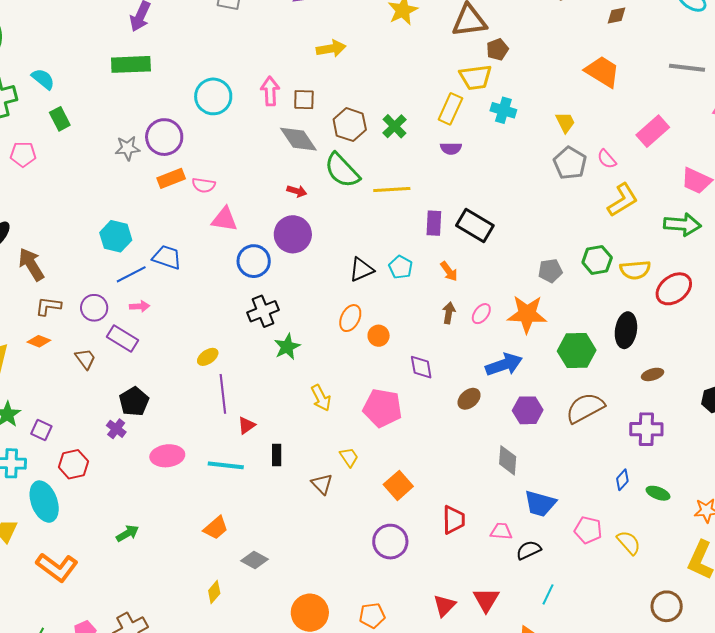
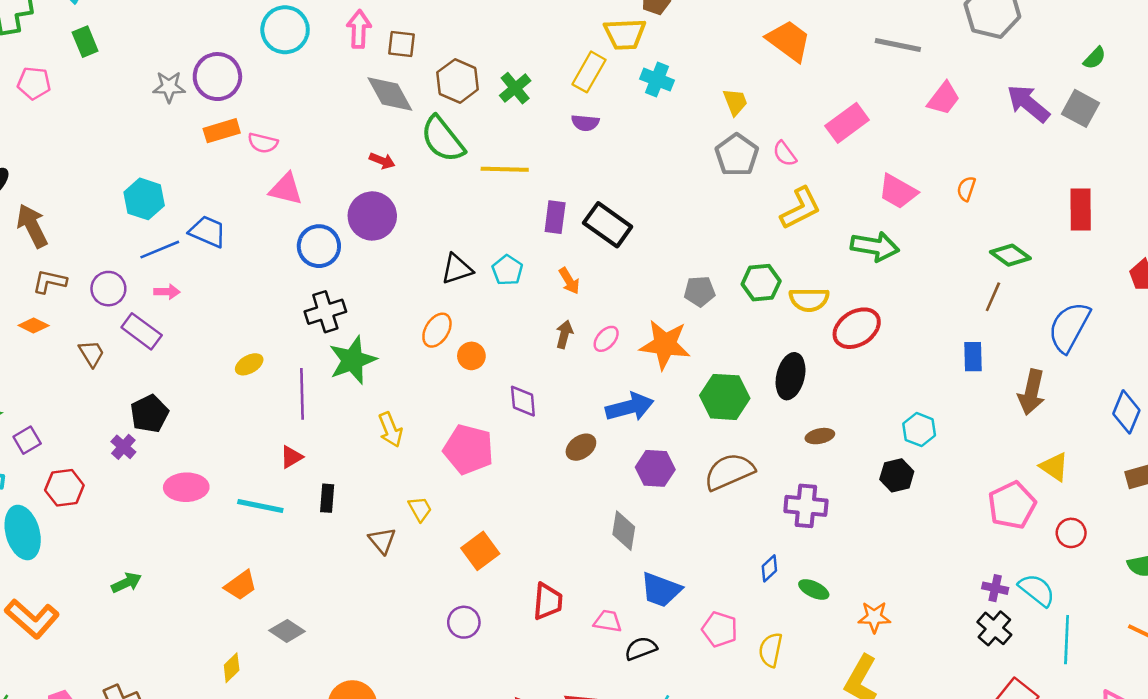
green star: (287, 347) -> (352, 360), size x1.4
purple line: (223, 394) -> (302, 394), moved
purple square: (41, 430) -> (27, 440), turned 30
purple circle: (390, 542) -> (464, 622), size x0.7
yellow semicircle: (629, 543) -> (771, 650), turned -132

